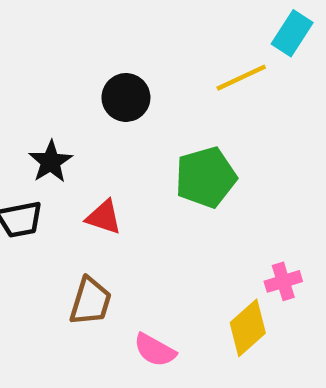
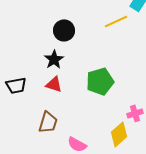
black star: (51, 162) -> (54, 59), moved
green pentagon: (206, 177) -> (100, 81), moved

